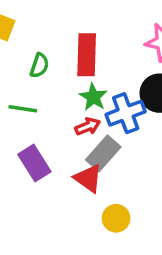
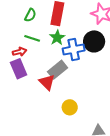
green line: (23, 109) -> (32, 38), moved
red arrow: (88, 126) -> (19, 52), moved
yellow circle: (116, 218) -> (70, 107), moved

